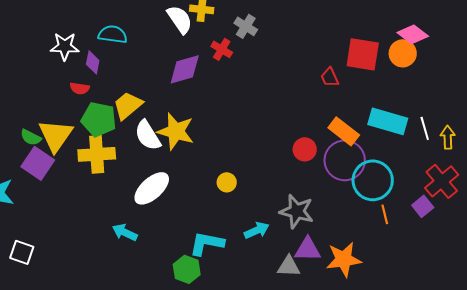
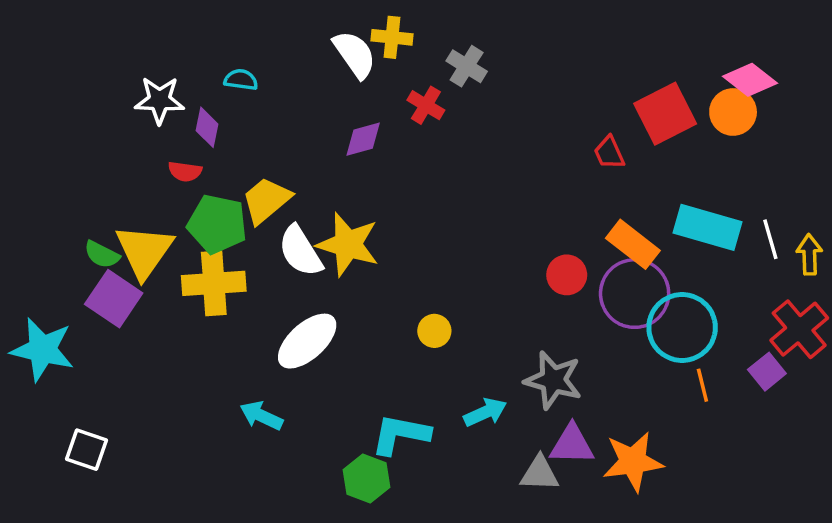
cyan semicircle: (113, 34) -> (241, 80), size x0.7
red square: (363, 54) -> (665, 114), turned -36
purple diamond: (185, 69) -> (363, 139), size x0.7

